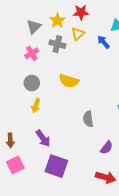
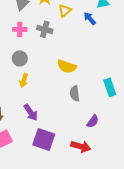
gray cross: (57, 44) -> (45, 29), moved
pink cross: (32, 53) -> (20, 29), turned 32
yellow semicircle: (69, 81) -> (67, 66), moved
red arrow: (106, 177) -> (81, 146), moved

